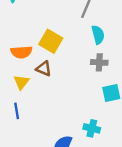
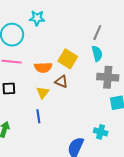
cyan semicircle: (98, 35) -> (97, 54), moved
gray cross: (99, 62) -> (108, 77), size x1.5

